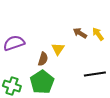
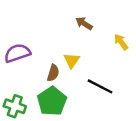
brown arrow: (80, 33) -> (84, 23), moved
black line: (95, 74) -> (100, 86), moved, turned 35

